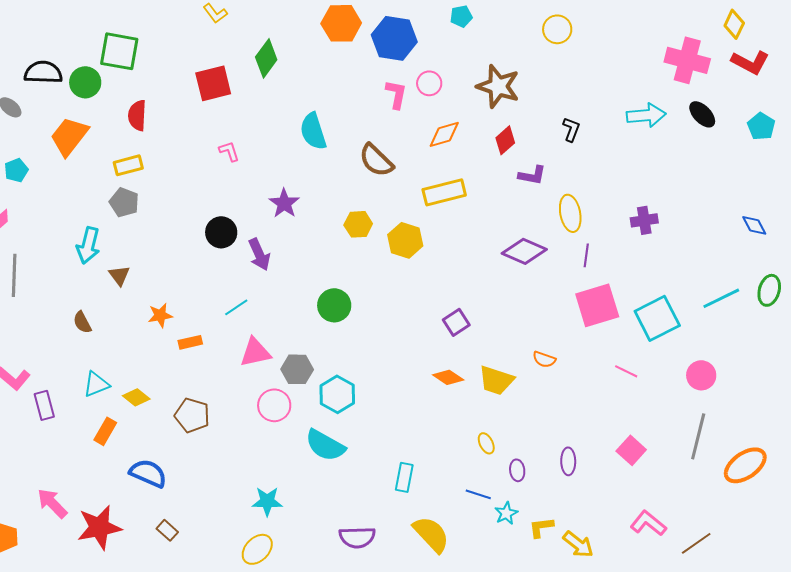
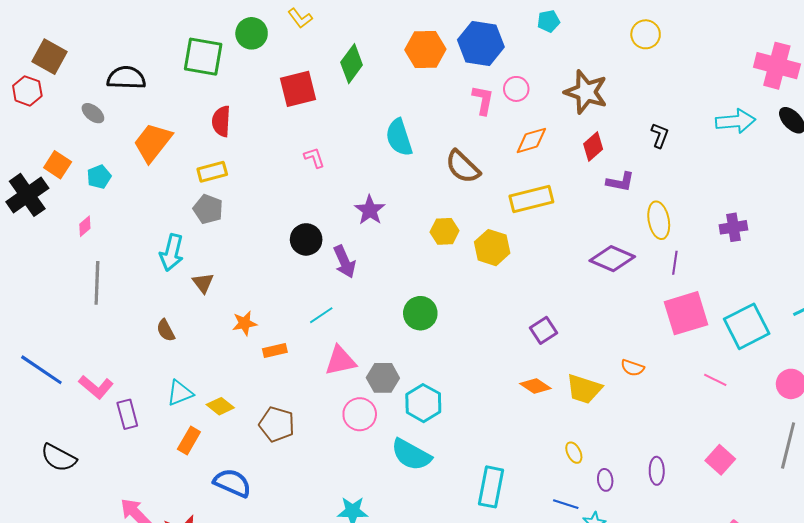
orange hexagon: (341, 23) -> (425, 50), moved
green circle: (85, 82) -> (252, 33), moved
cyan rectangle: (404, 477) -> (491, 487), size x1.4

